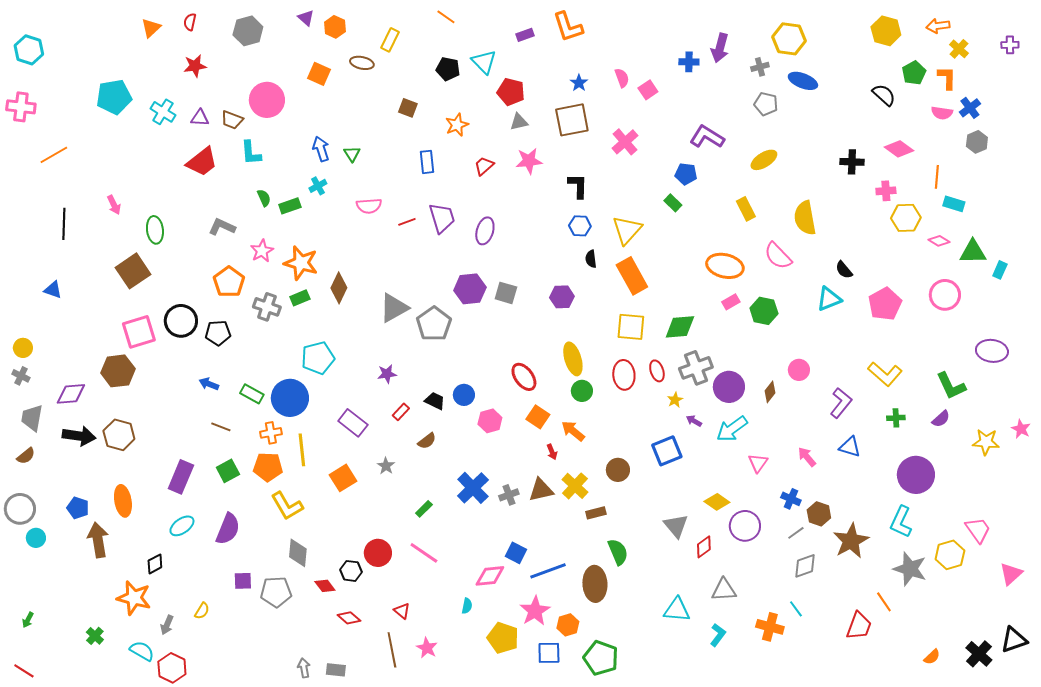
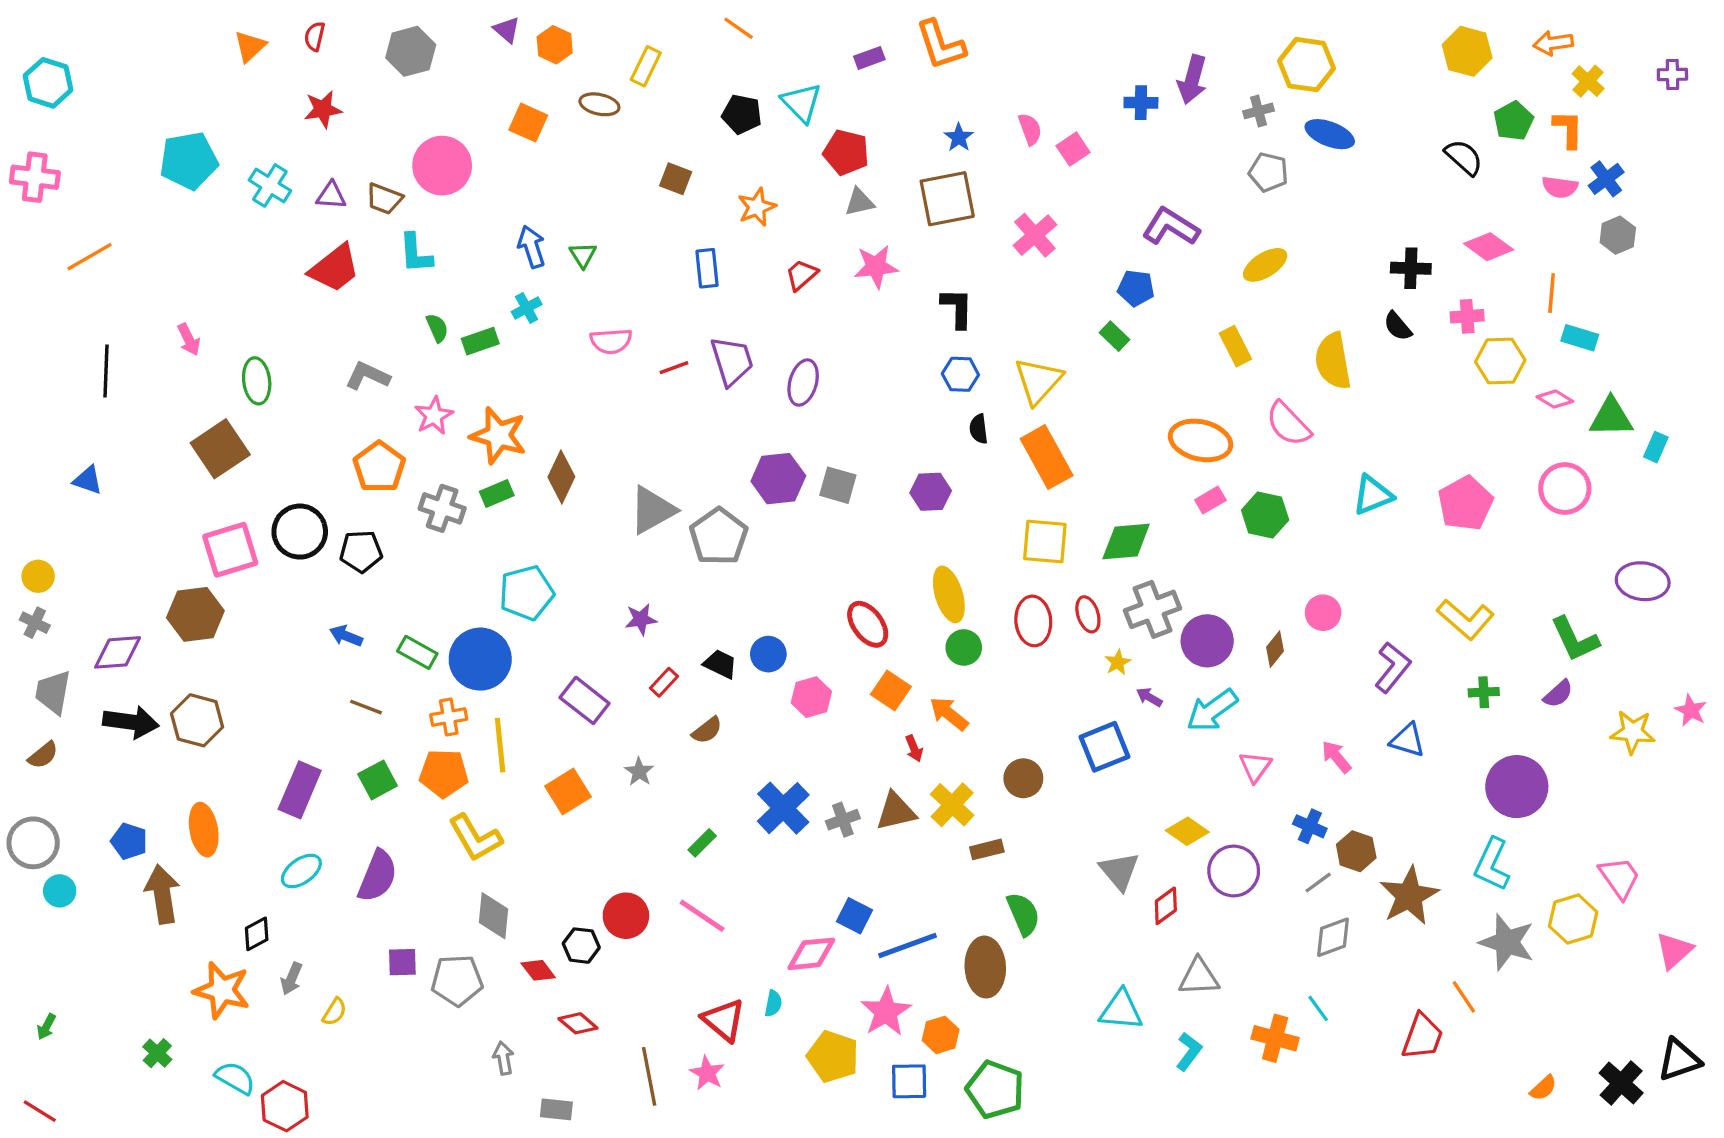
black semicircle: (844, 270) -> (1398, 326), moved
red triangle: (402, 611) -> (724, 1020), moved, size x1.6
gray arrow: (167, 625) -> (291, 979), moved
gray arrow: (304, 668) -> (503, 1058), moved

